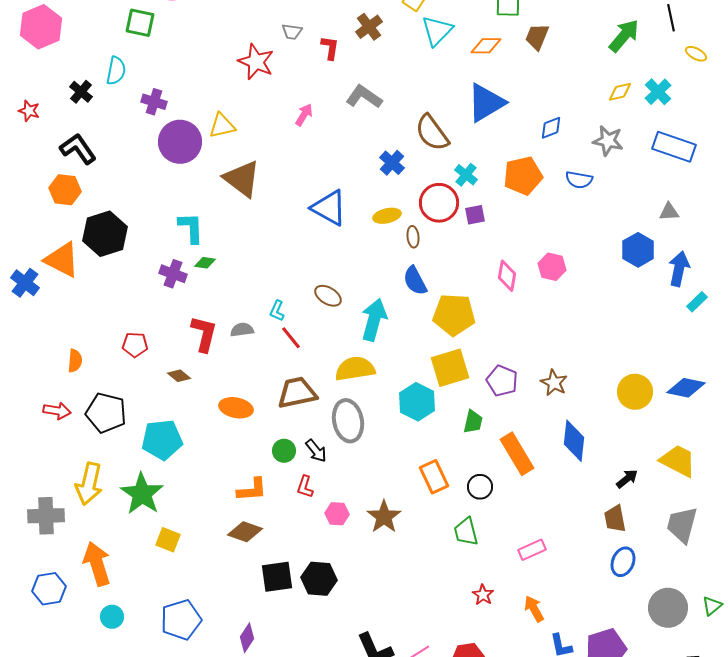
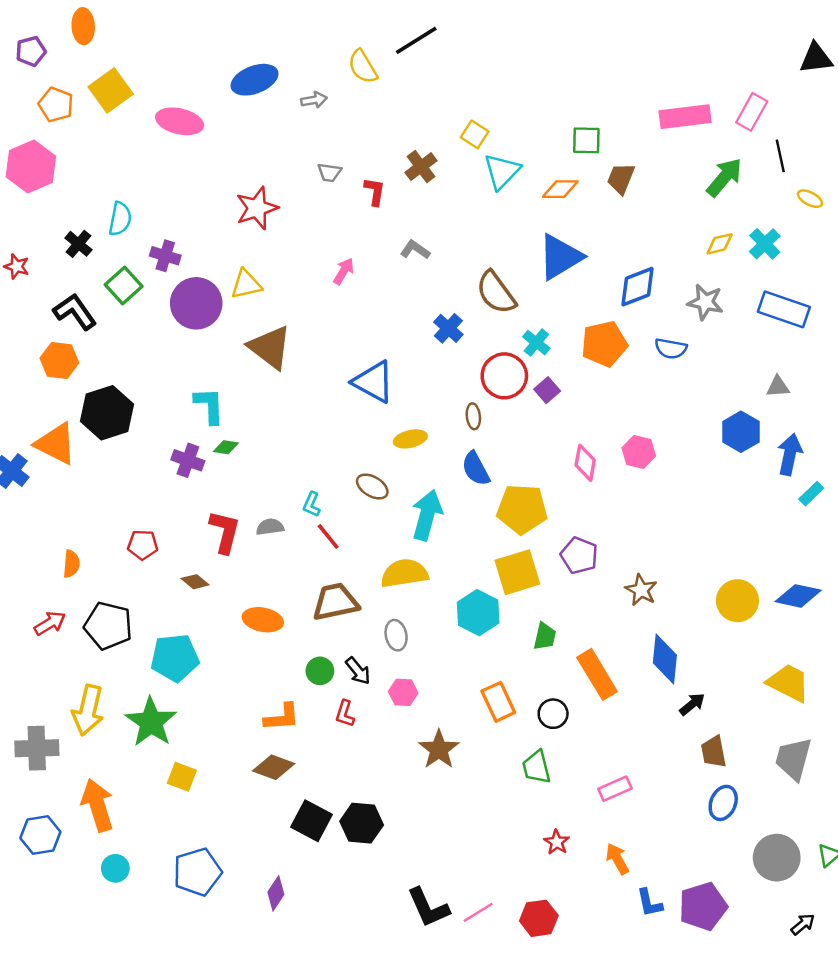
green square: (140, 23) -> (124, 285), moved, turned 36
red star: (256, 62) -> (257, 208), moved, turned 30
gray L-shape: (364, 97) -> (415, 250), size x0.7
blue diamond: (551, 128) -> (638, 287), size x1.5
purple square: (475, 215) -> (547, 390), turned -30
yellow ellipse: (387, 216) -> (410, 439), moved
purple pentagon: (502, 381) -> (579, 555), moved
red arrow: (57, 411) -> (50, 623), turned -40
gray ellipse: (348, 421) -> (396, 635), size x0.6
black arrow: (627, 479) -> (692, 704), moved
pink hexagon: (337, 514) -> (403, 692), moved
black square: (277, 577) -> (312, 821), turned 36

